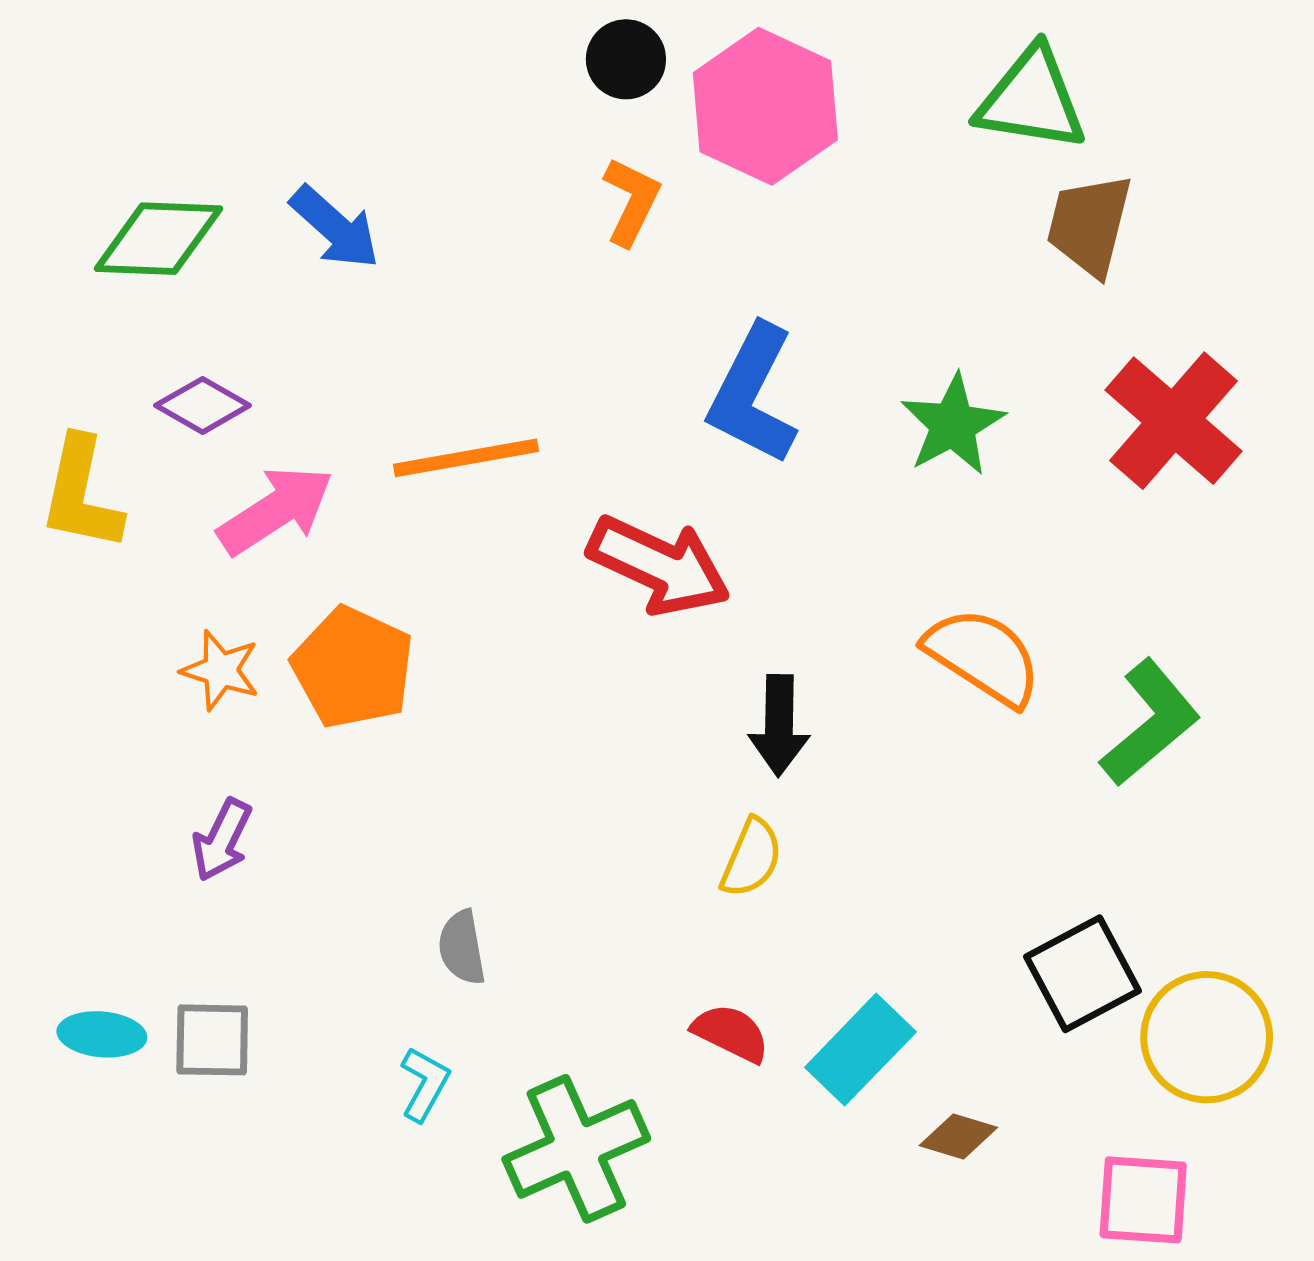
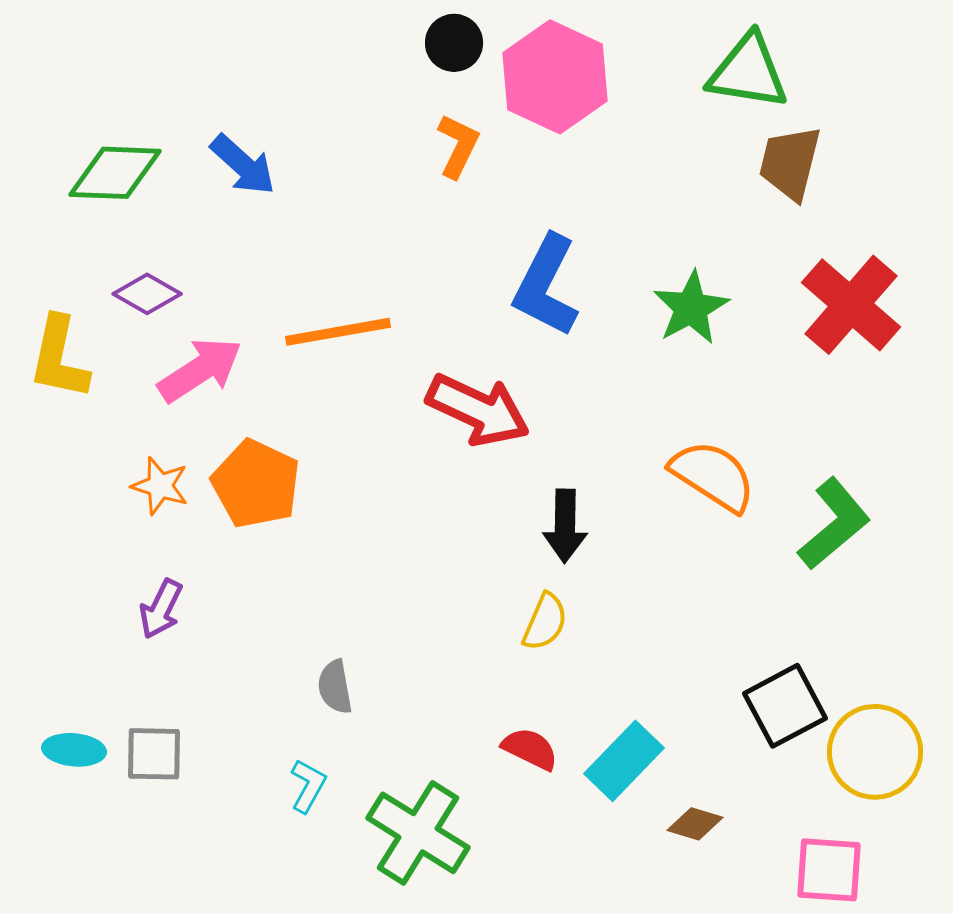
green cross: (576, 1149) -> (418, 833), turned -34

